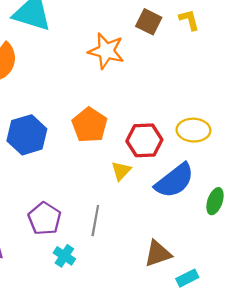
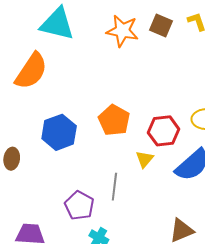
orange star: (106, 51) -> (122, 31), moved
gray line: (95, 221) -> (114, 187), moved

